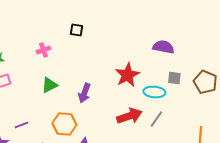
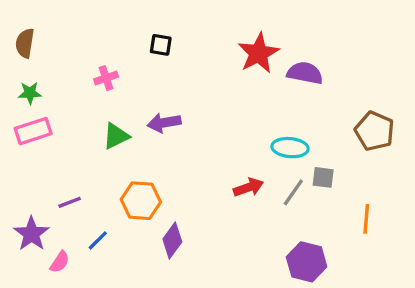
red star: (127, 75) -> (259, 53), moved
gray square: (174, 78) -> (323, 177), moved
purple arrow: (84, 93) -> (164, 123), moved, turned 60
red arrow: (129, 116) -> (249, 187), size x0.7

